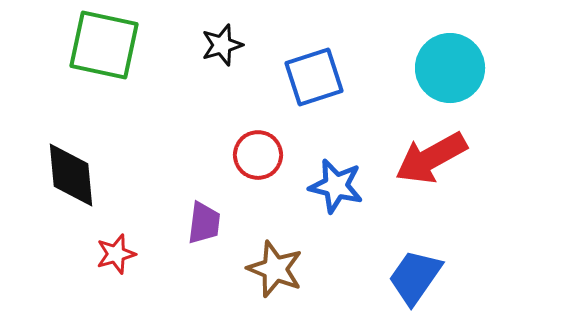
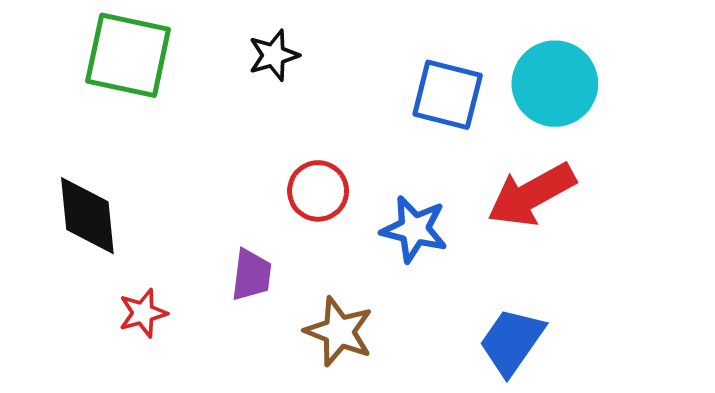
blue square: (314, 77) -> (448, 95), moved, turned 32

